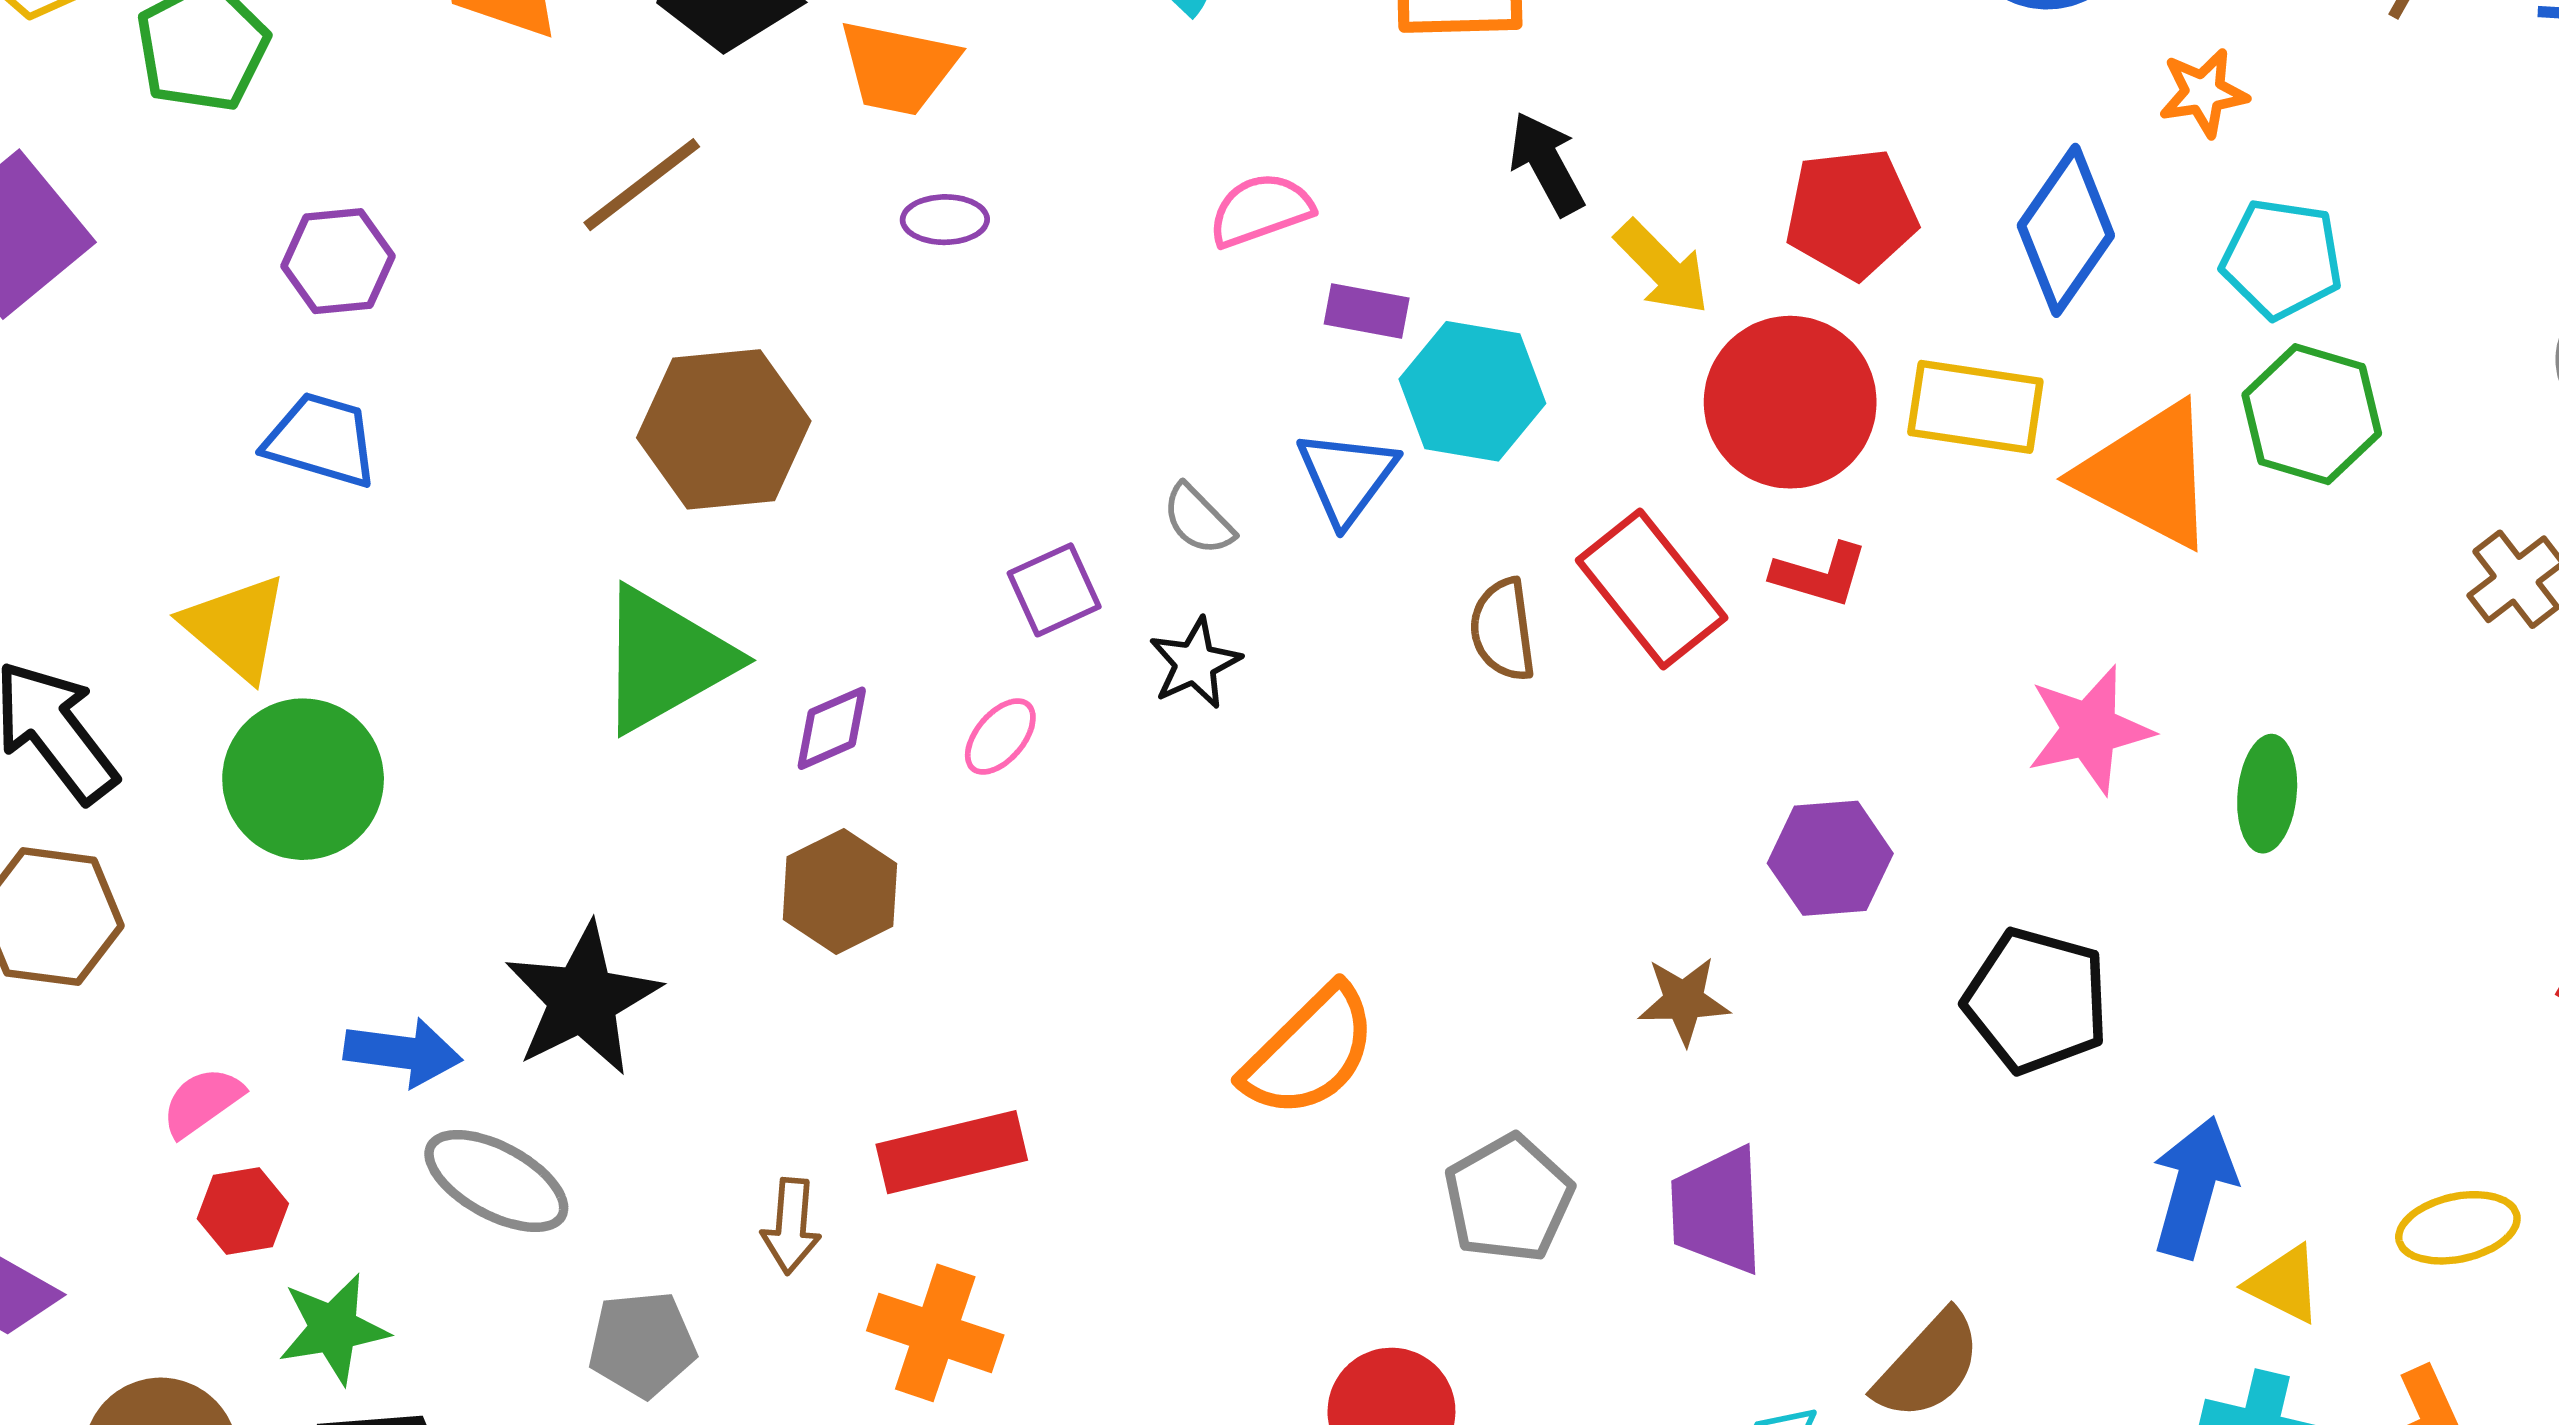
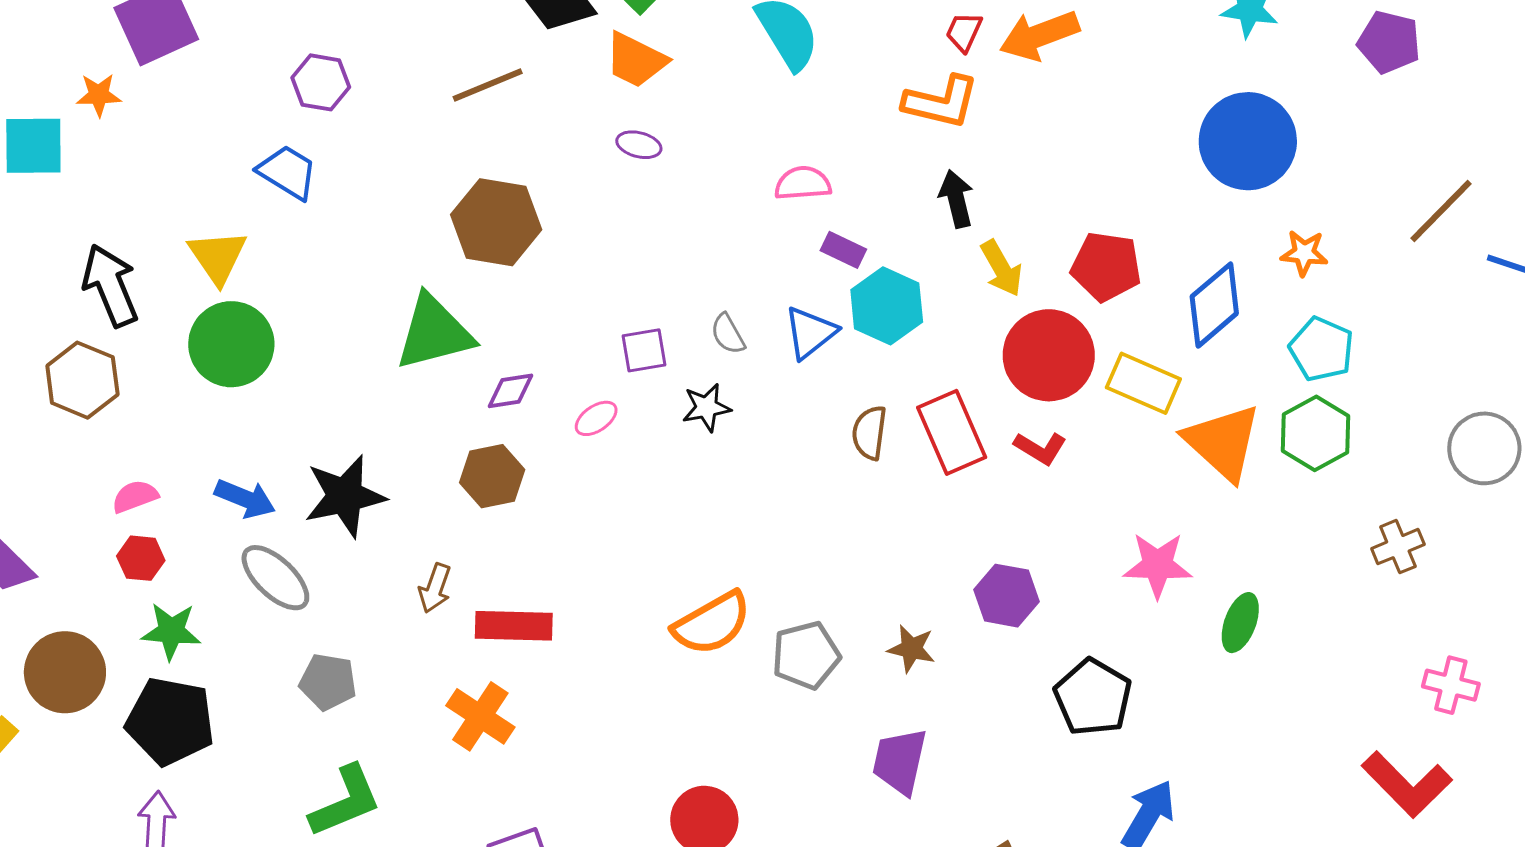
gray pentagon: (1509, 1199) -> (806, 655), moved
brown arrow: (791, 1226) -> (435, 588), moved

